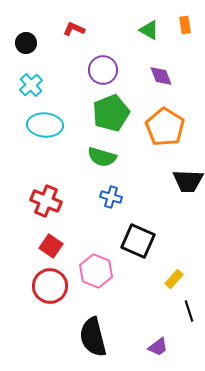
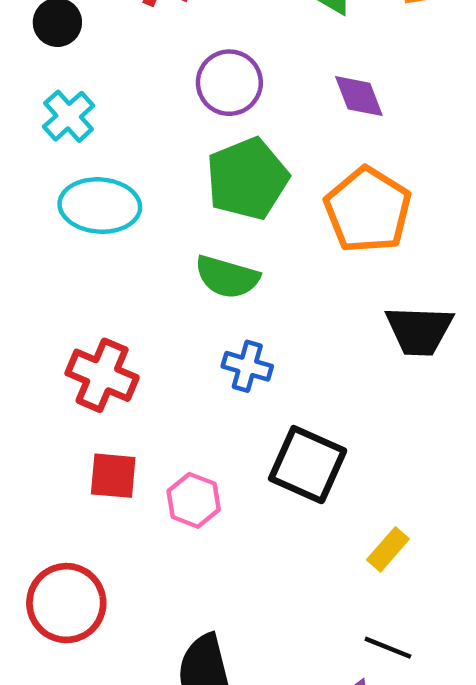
red square: (51, 246) -> (113, 476), turned -30
pink hexagon: (96, 271) -> (194, 500), moved, size x0.7
red circle: (50, 286) -> (66, 603), moved
black line: (189, 311) -> (388, 648), moved, turned -50

